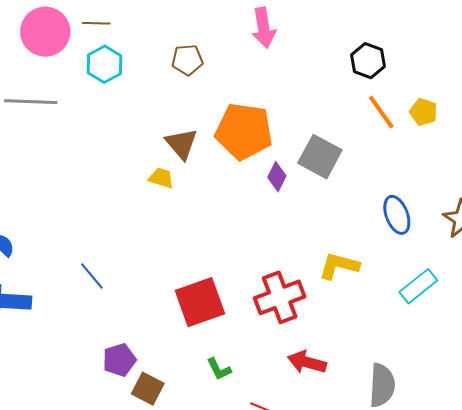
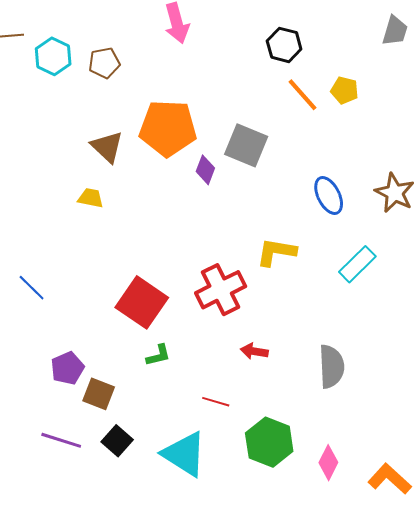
cyan hexagon: (105, 64) -> (53, 56), moved
yellow trapezoid: (161, 178) -> (91, 198), moved
red square: (200, 302) -> (142, 302), turned -30
red arrow: (307, 362) -> (254, 351), size x0.7
green L-shape: (219, 369) -> (158, 355), moved, turned -72

